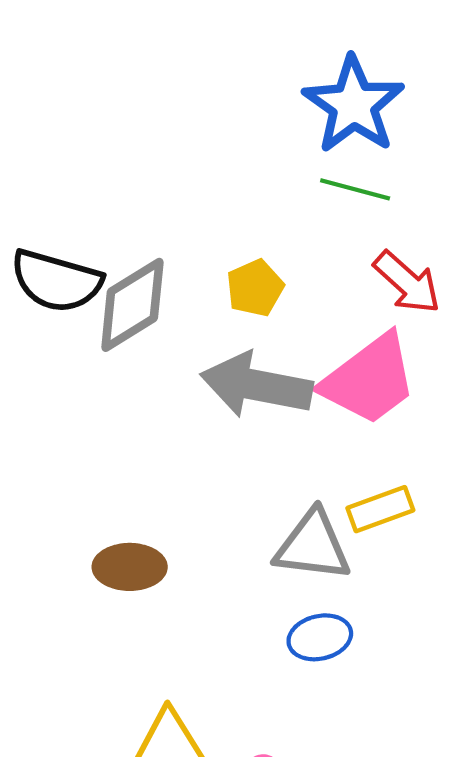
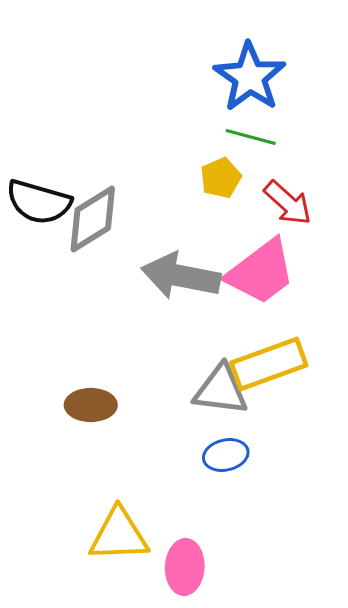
yellow pentagon: (255, 288) -> (221, 178), moved
yellow rectangle: (380, 509) -> (269, 364), size x1.6

